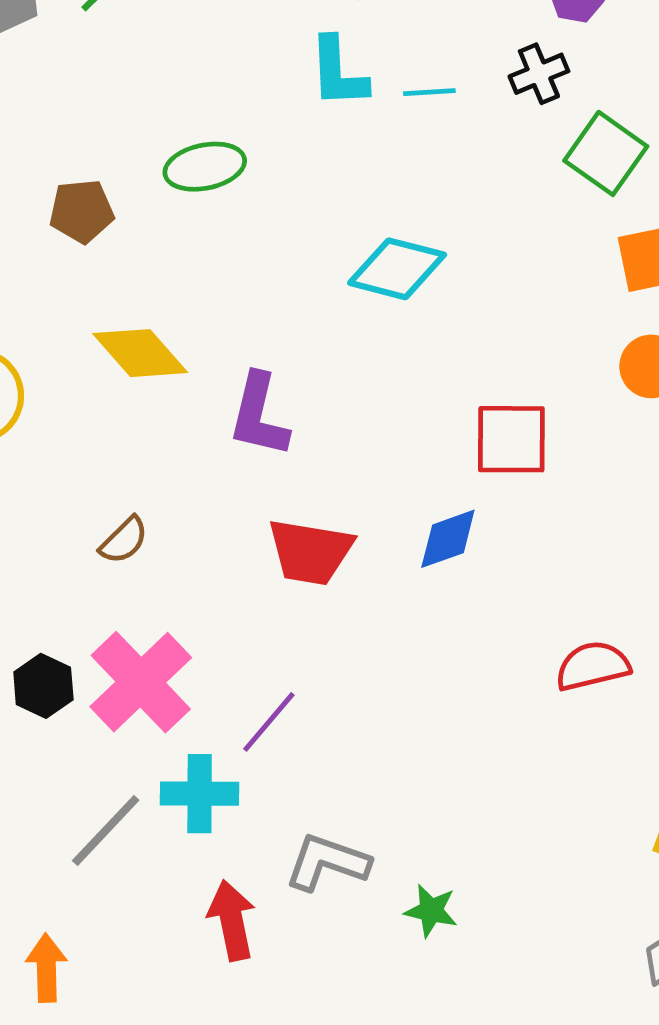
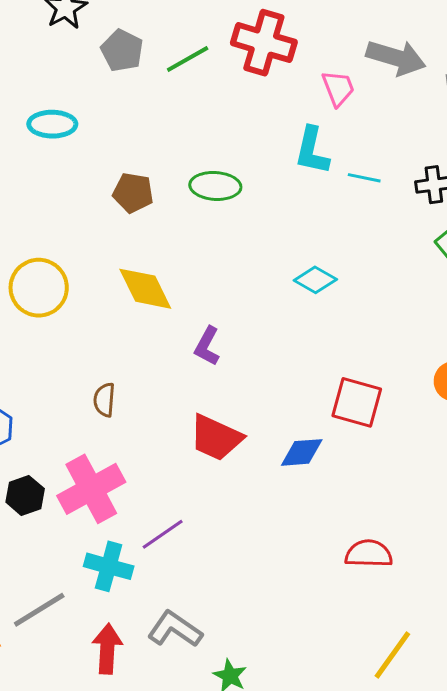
cyan diamond: (397, 269) -> (315, 280), size x0.7
purple L-shape: (259, 415) -> (207, 346), size x0.7
brown semicircle: (124, 540) -> (104, 400), turned 124
black hexagon: (43, 686) -> (25, 495), moved
gray line: (106, 830) -> (39, 610), moved

